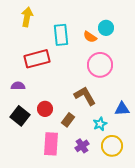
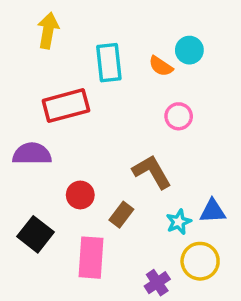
pink circle: (100, 65) -> (179, 116), size x0.6
purple semicircle: (18, 86) -> (32, 154), size x1.5
blue triangle: (122, 109) -> (213, 211), moved
black square: (20, 116) -> (36, 234), moved
purple cross: (82, 146) -> (157, 283), moved

